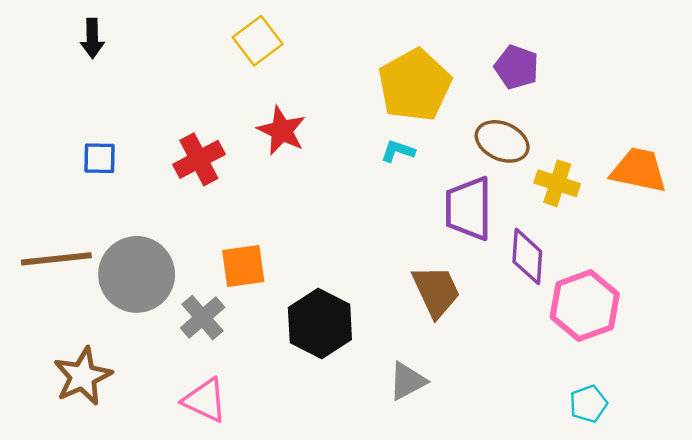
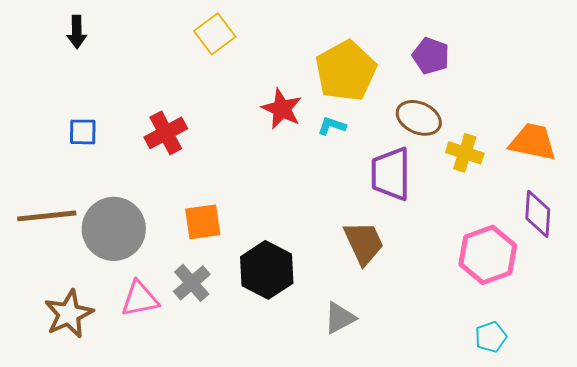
red star: (282, 131) -> (282, 109), moved
purple diamond: (527, 256) -> (538, 214), moved
gray cross: (203, 318) -> (192, 283), moved
pink triangle: (205, 400) -> (140, 299), moved, turned -36

